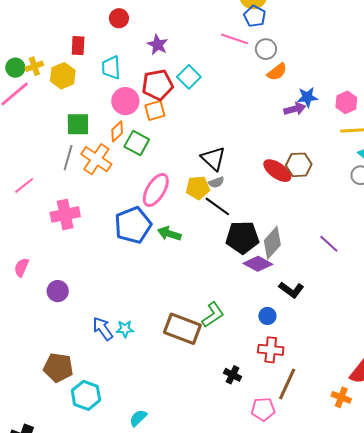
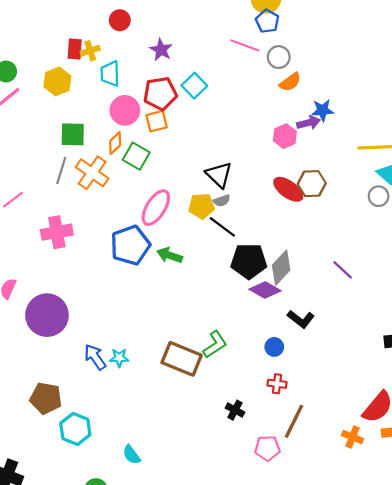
yellow cross: (34, 66) -> (90, 51), moved
pink hexagon: (346, 102) -> (285, 136), moved
purple circle: (58, 291) -> (47, 315), size x1.8
red cross: (271, 350) -> (277, 384), size x0.7
cyan semicircle: (138, 418) -> (132, 455), turned -84

